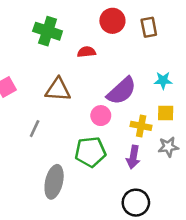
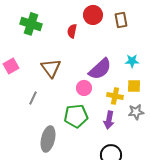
green cross: (48, 31) -> (31, 24), moved
red semicircle: (86, 52) -> (72, 31), moved, turned -72
brown triangle: (58, 90) -> (51, 68), turned 50

